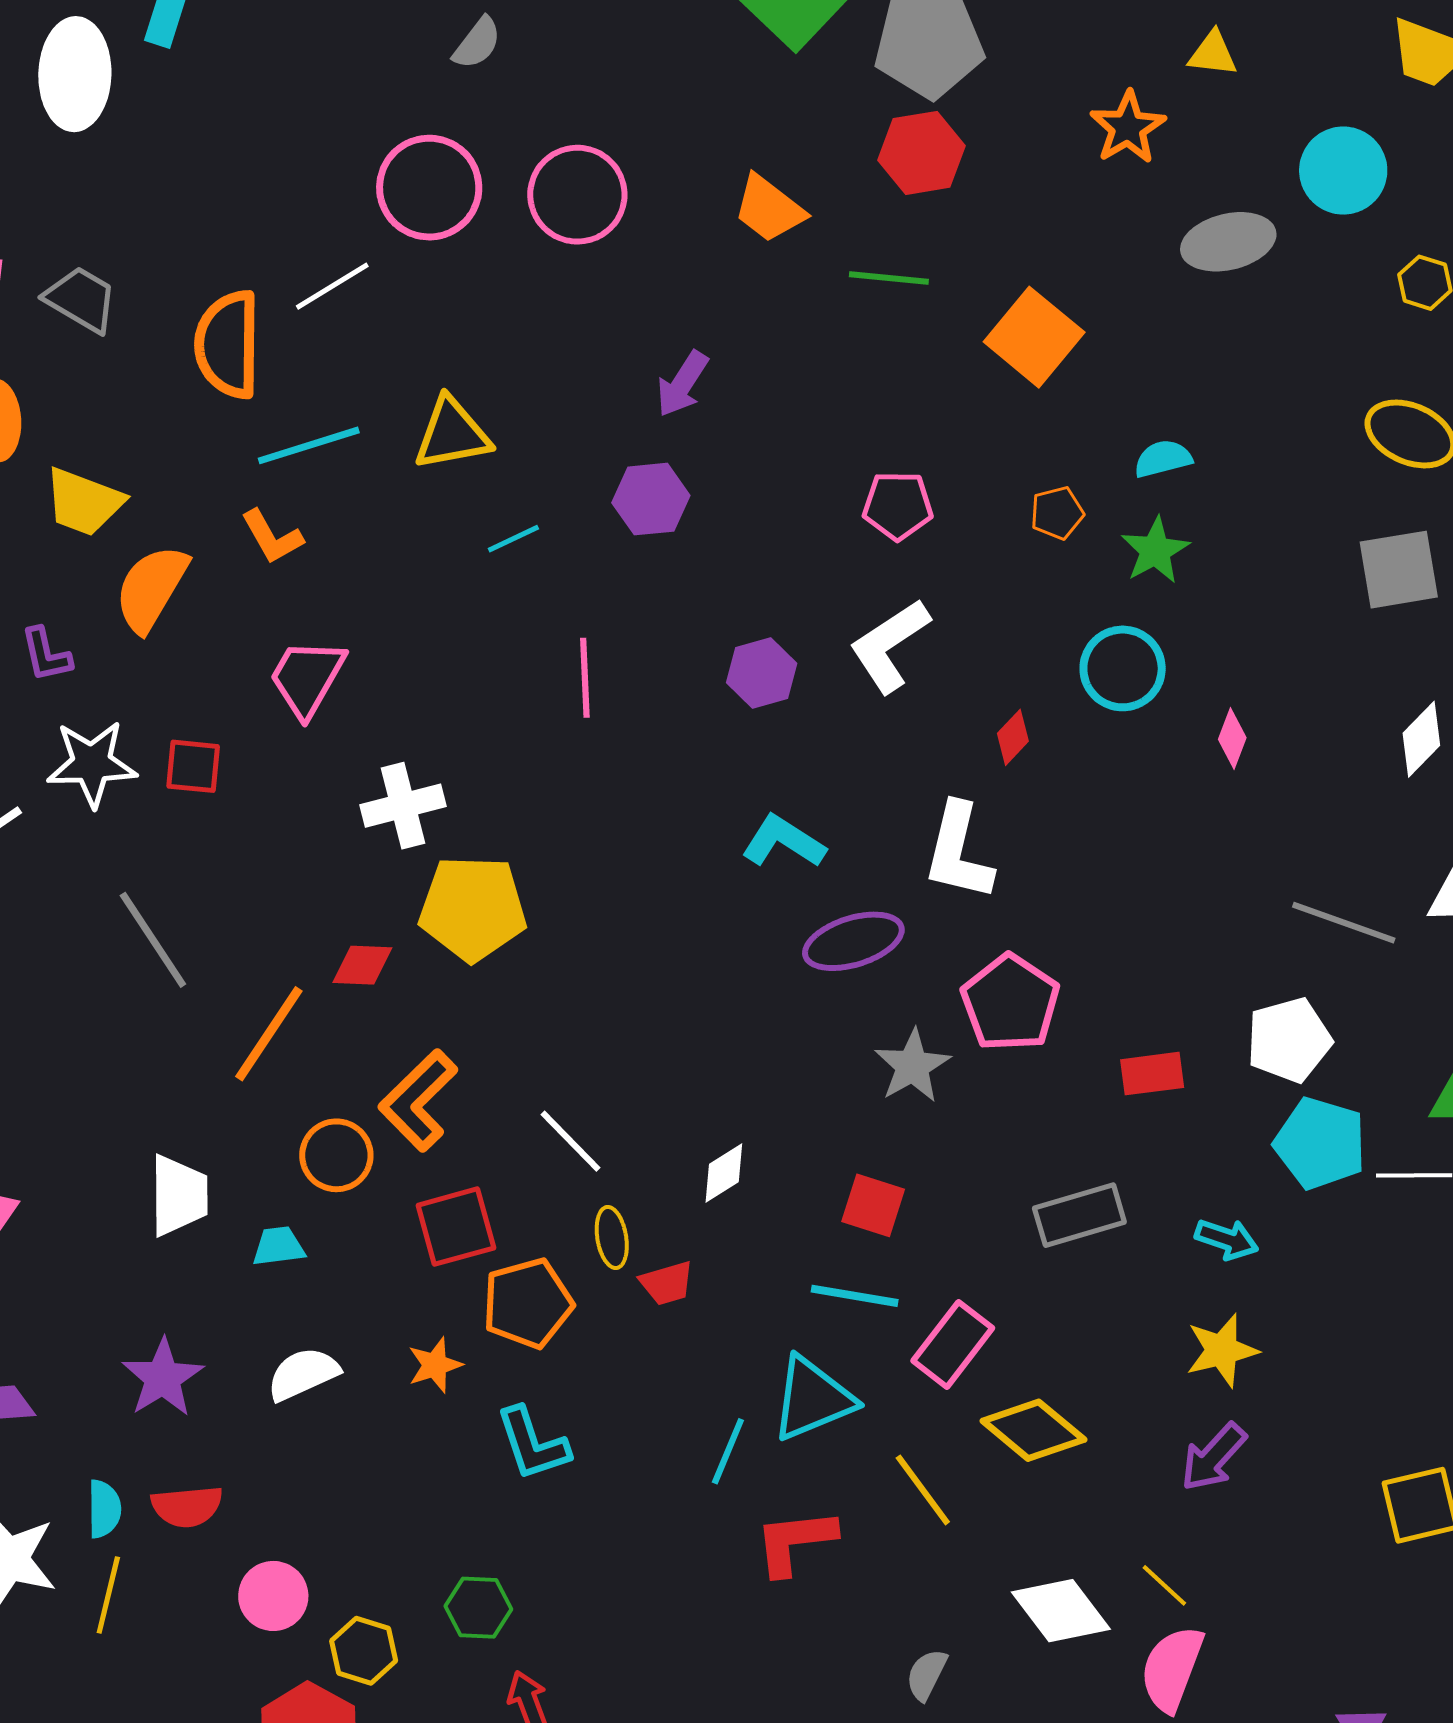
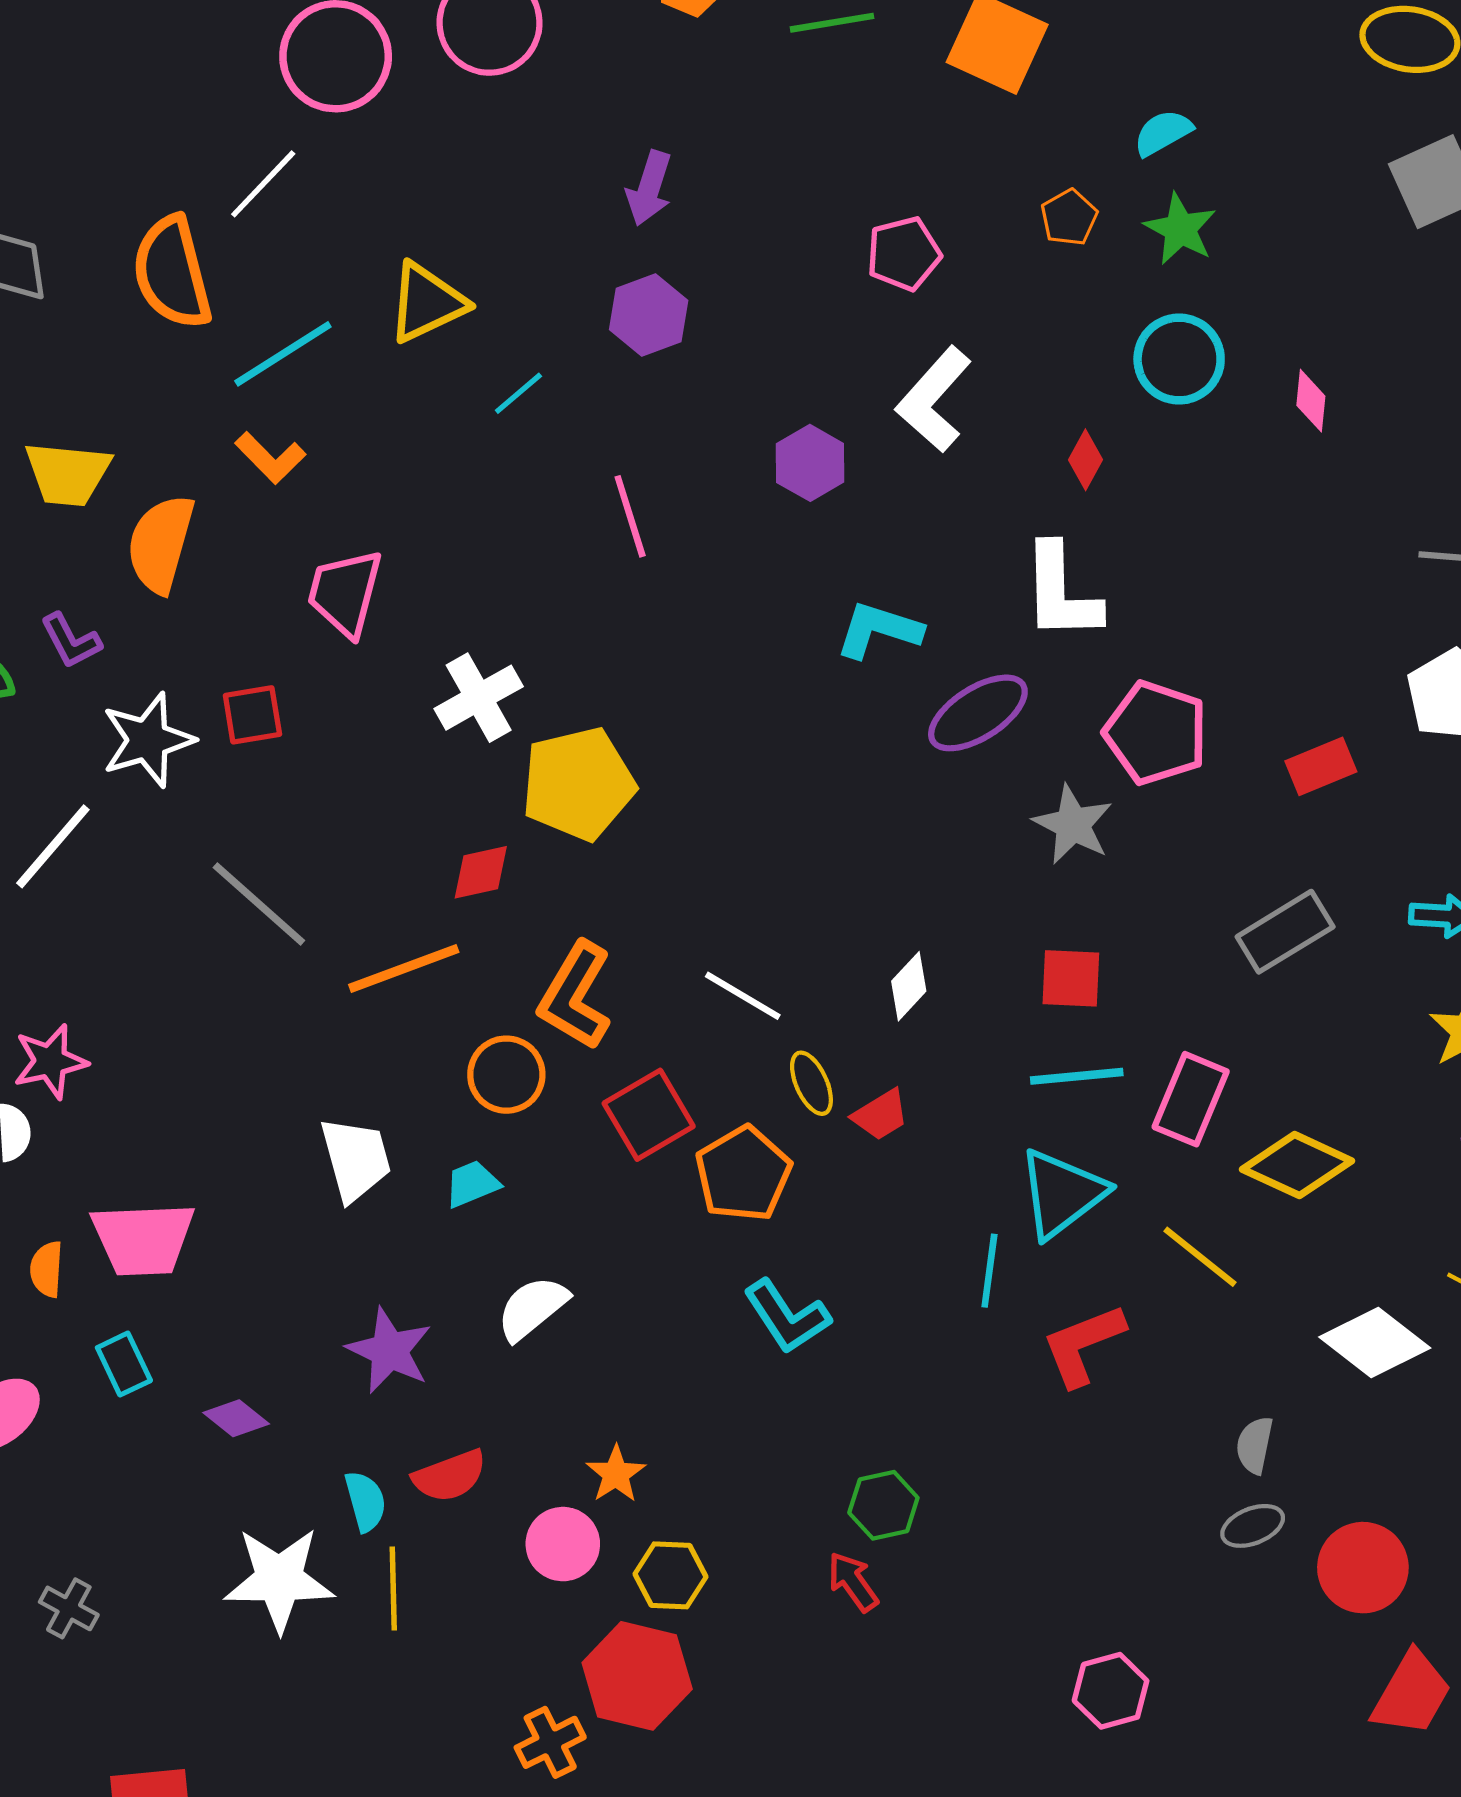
orange line: (269, 1034) -> (404, 968), turned 51
orange star: (435, 1365) -> (616, 1474), moved
green hexagon: (478, 1608) -> (883, 1505), moved

